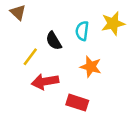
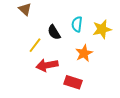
yellow star: (113, 23) -> (102, 29), moved
orange star: (91, 67) -> (84, 53), turned 30

